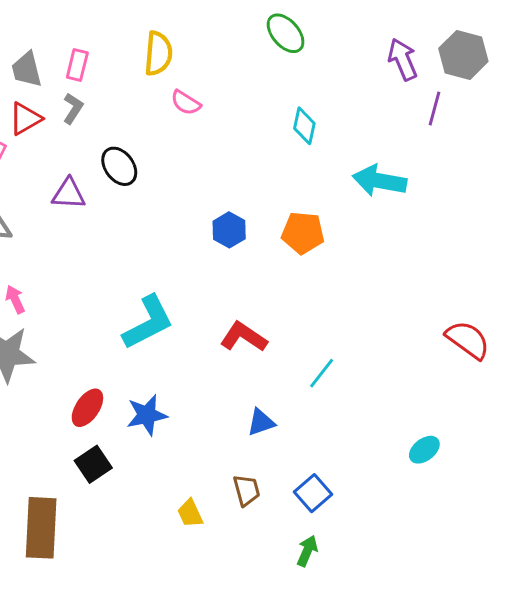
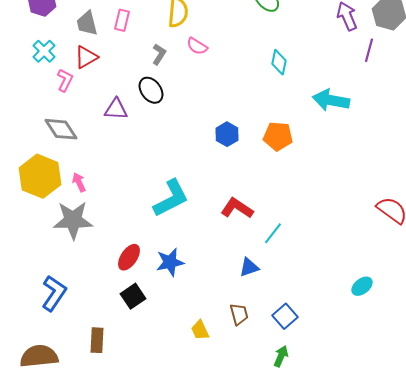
gray L-shape: (73, 108) -> (159, 54), moved
cyan line: (322, 373) -> (273, 233), moved
brown rectangle: (41, 528) -> (97, 340), size x0.6

